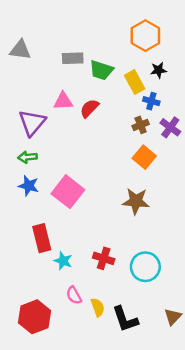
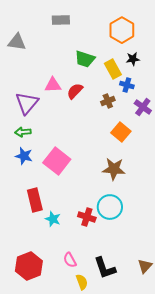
gray rectangle: (73, 58) -> (61, 20), moved
brown cross: (141, 125) -> (108, 101), moved
cyan circle: (145, 267) -> (110, 207), moved
pink semicircle: (74, 295) -> (70, 260), moved
yellow semicircle: (98, 307) -> (82, 282), moved

